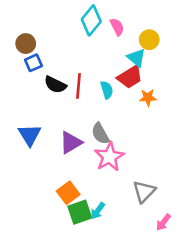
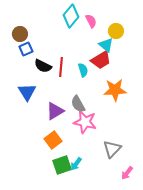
orange star: (148, 98) -> (115, 90), moved, size x1.6
blue triangle: (30, 135) -> (27, 92), moved
pink star: (109, 157) -> (85, 122), turned -30
orange square: (68, 193) -> (53, 140), moved

